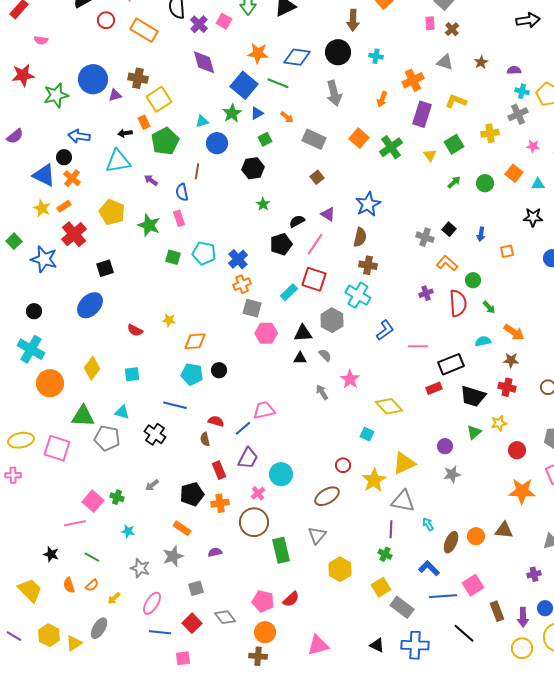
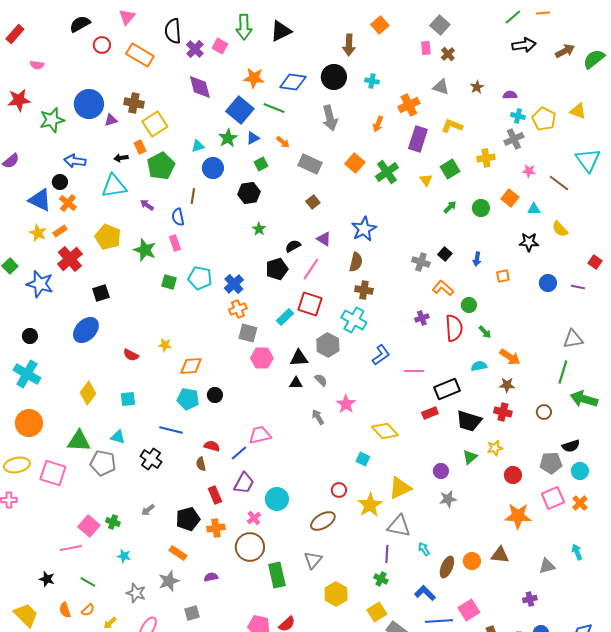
orange circle: (50, 383) -> (29, 423), moved

